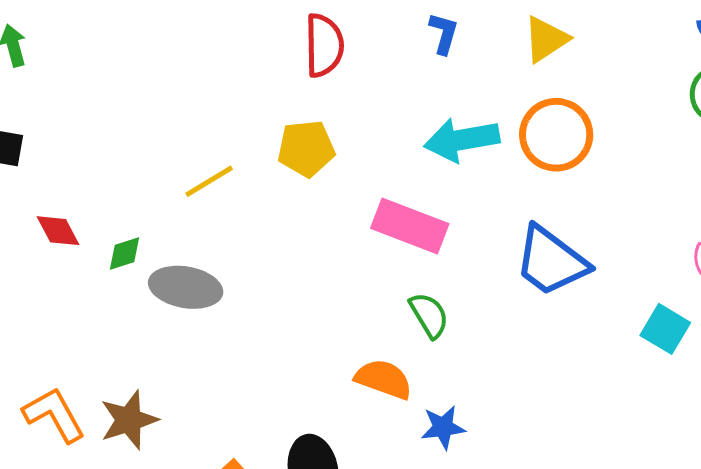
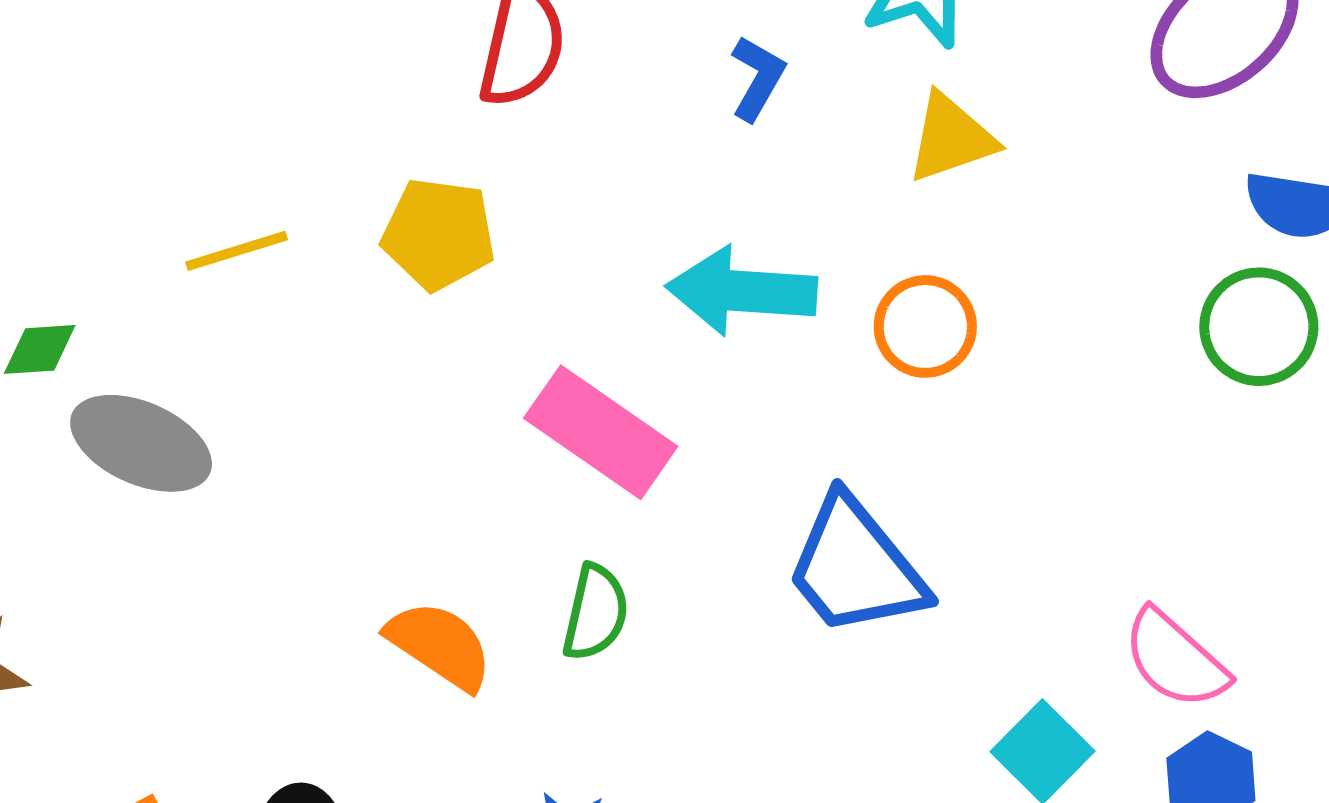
orange circle: (556, 135) -> (925, 326), size x0.7
green semicircle: (429, 315) -> (595, 613), turned 30
orange semicircle: (384, 379) -> (440, 645), moved

